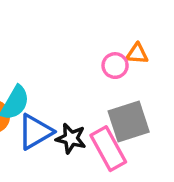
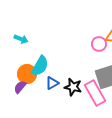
blue triangle: (35, 132) -> (52, 83), size x0.6

